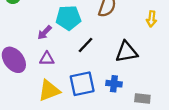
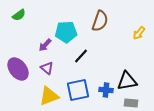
yellow arrow: (151, 19) -> (139, 33), turned 32
black triangle: (126, 52) -> (127, 81), moved
purple triangle: (47, 59) -> (47, 68), turned 40

